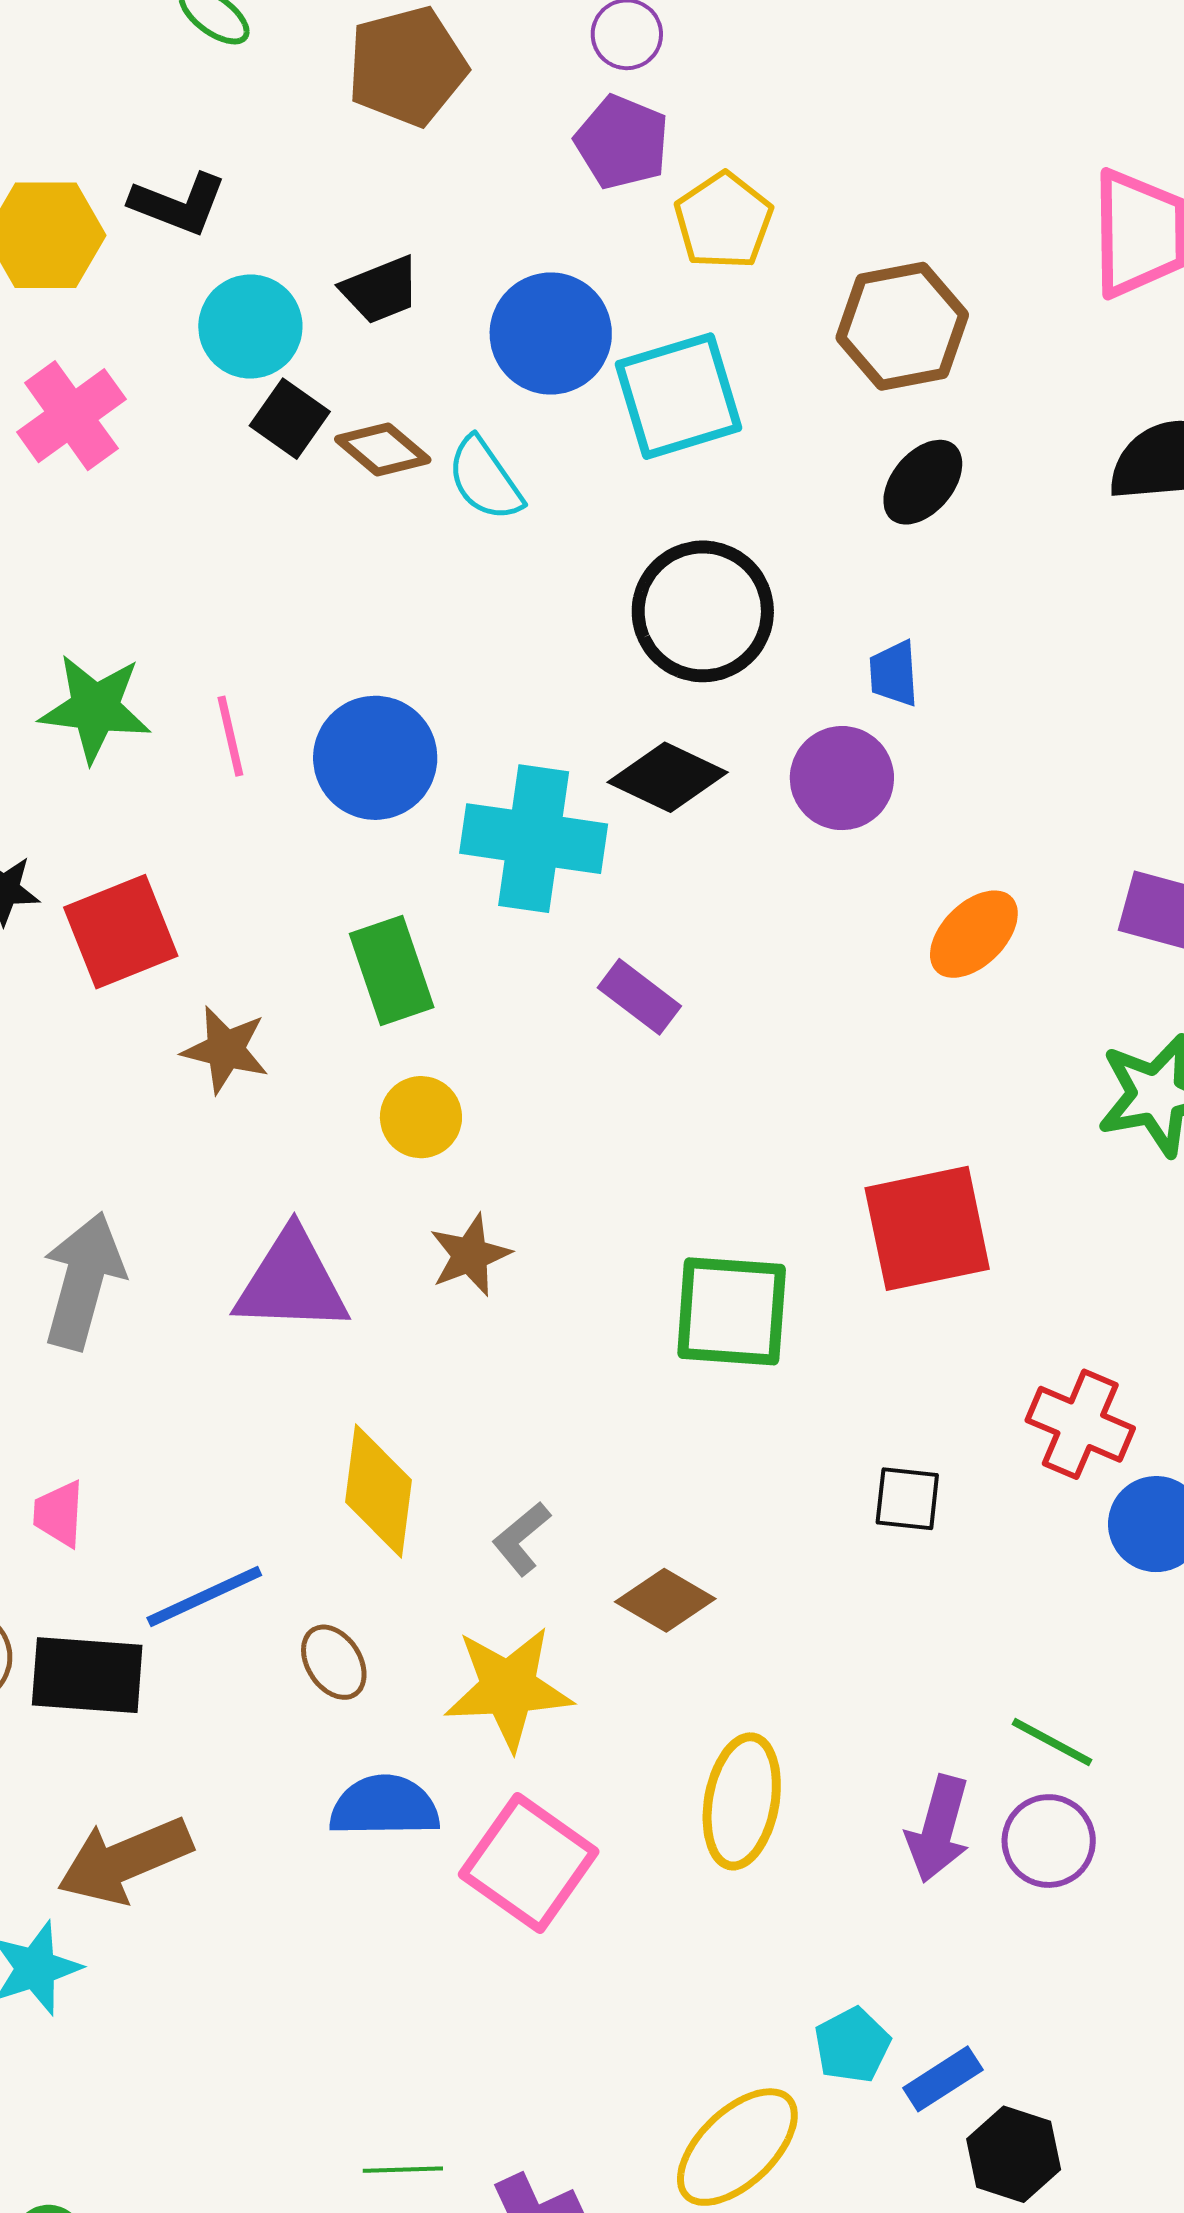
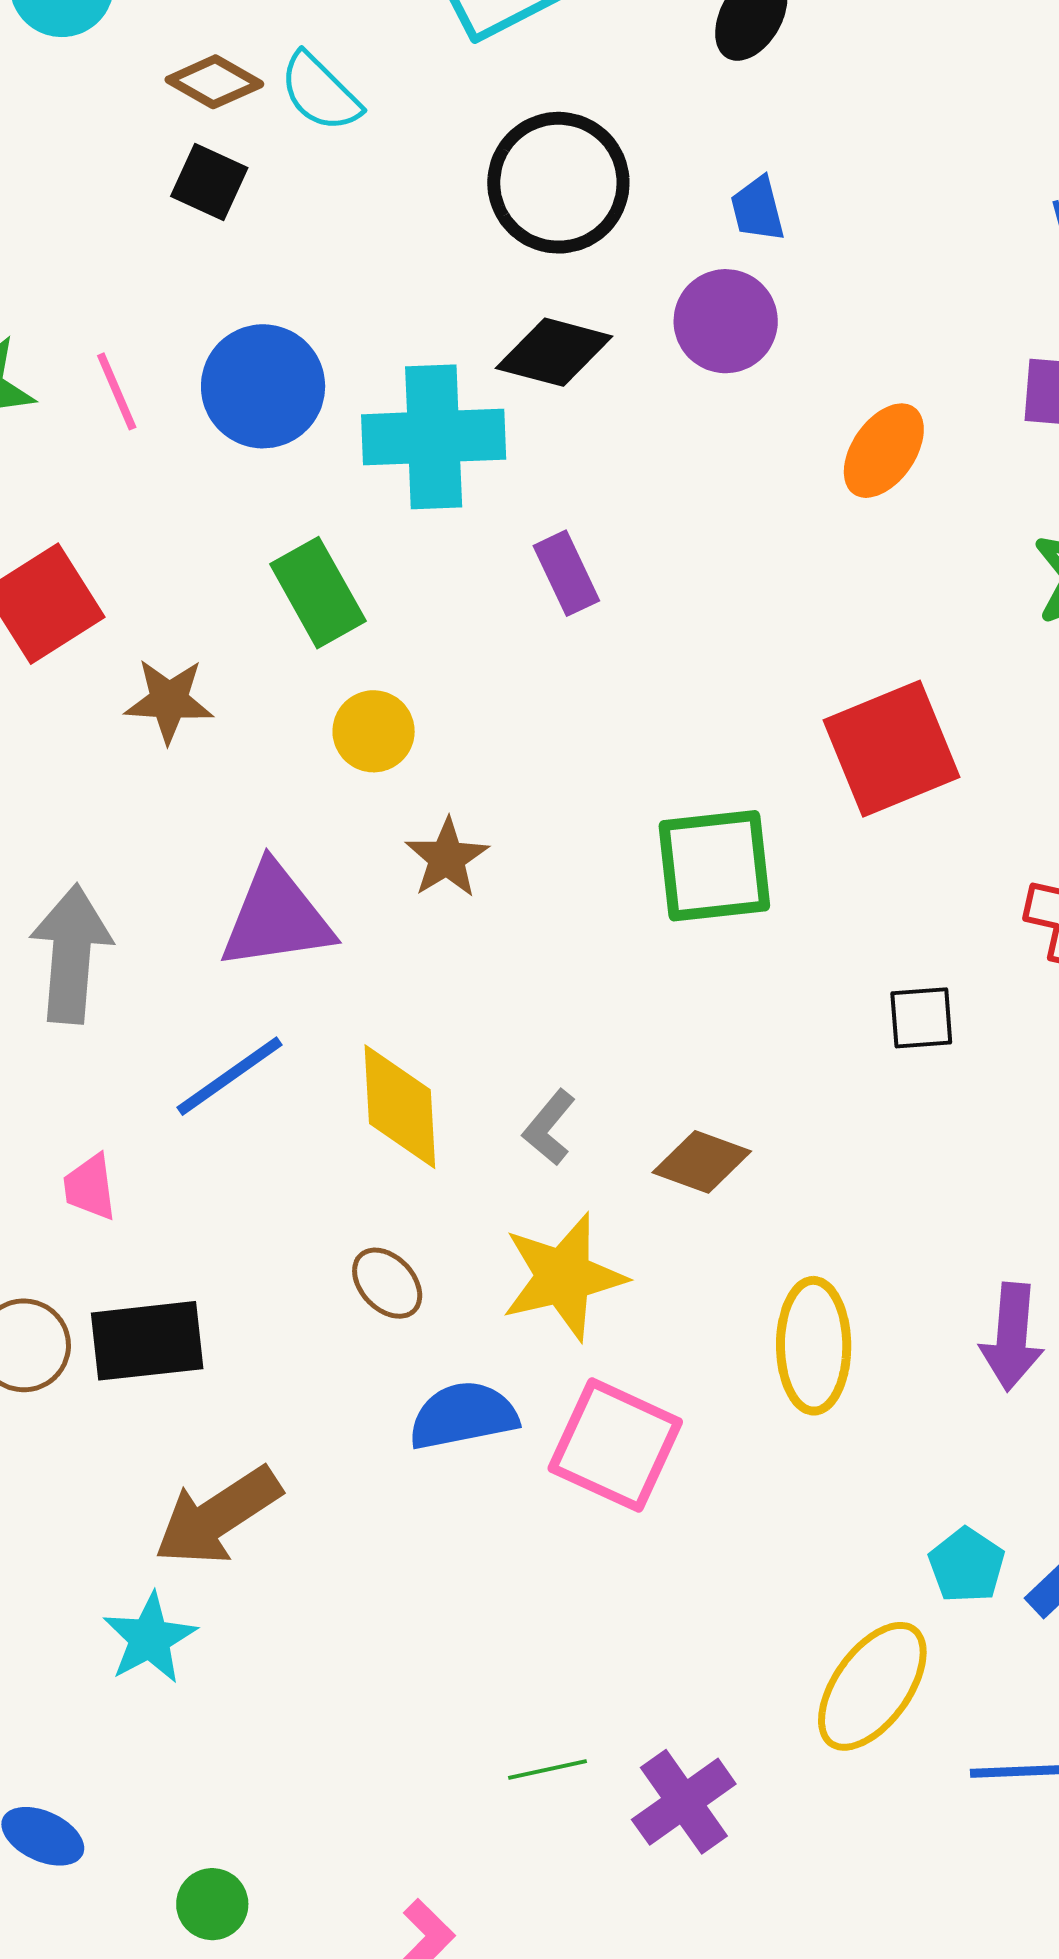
black square: (290, 419) -> (209, 182), moved
purple rectangle: (639, 997) -> (566, 573), turned 38
blue line: (204, 1597) -> (230, 1076), moved

